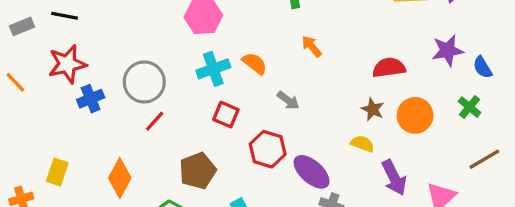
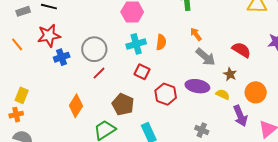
orange semicircle: (255, 63) -> (161, 42), turned 56
red semicircle: (389, 68) -> (241, 50), turned 36
gray arrow: (288, 100) -> (206, 57), moved, size x1.5
orange circle: (415, 115) -> (256, 92), moved
brown pentagon: (198, 171) -> (123, 104), turned -30
yellow rectangle: (57, 172) -> (22, 95), moved
purple ellipse: (312, 172) -> (197, 86), moved, turned -35

